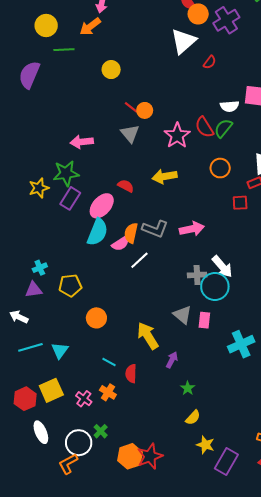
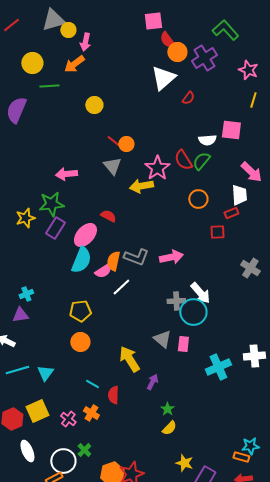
yellow arrow: (165, 176) -> (141, 186), moved
yellow pentagon: (70, 285) -> (80, 311), moved
yellow semicircle: (193, 418) -> (169, 428), moved

